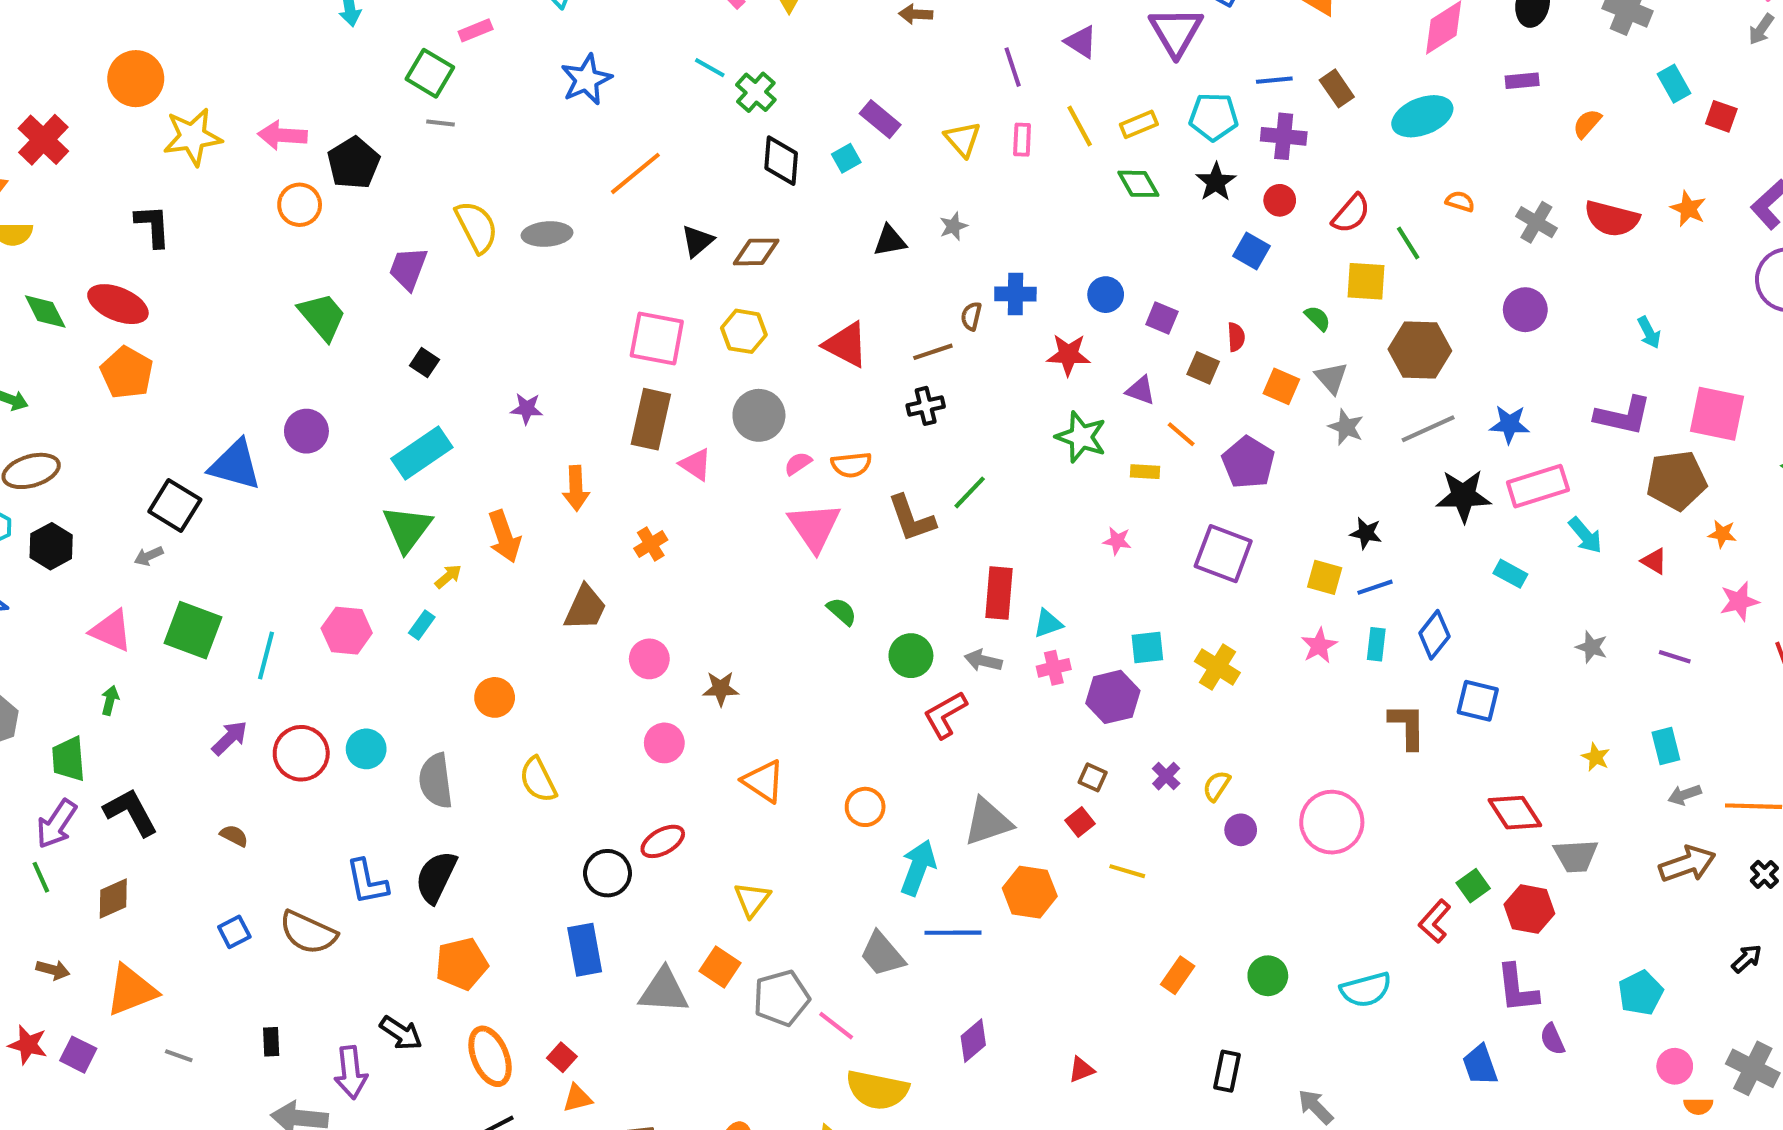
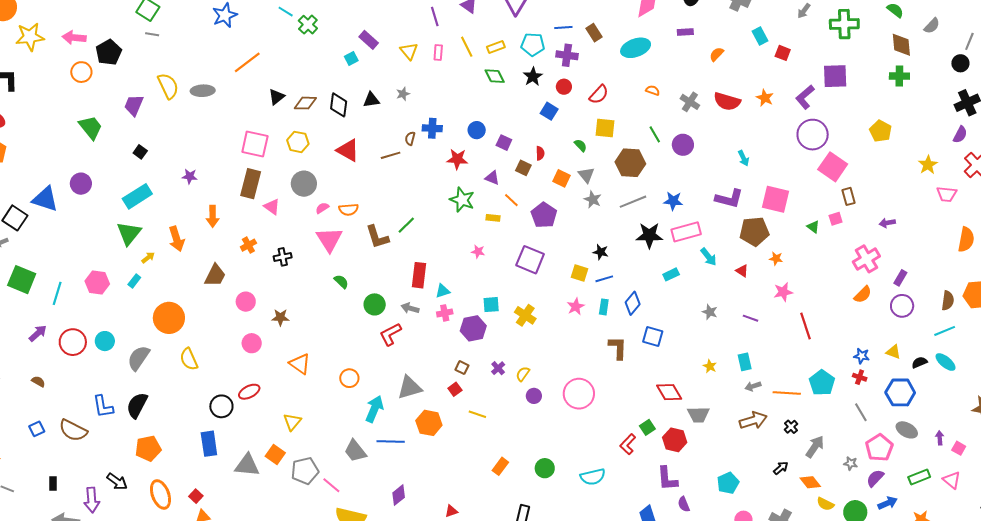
black diamond: (781, 161) -> (339, 105), moved
green line: (1408, 243) -> (655, 134), moved
black cross: (926, 406) -> (283, 257), moved
cyan rectangle: (1510, 574) -> (671, 274), turned -56
orange circle: (495, 697) -> (169, 318), size x1.6
gray semicircle: (436, 781) -> (139, 358), turned 40

